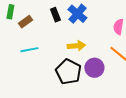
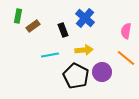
black rectangle: (55, 15) -> (63, 30), moved
cyan line: (29, 50) -> (50, 55), moved

